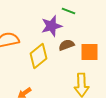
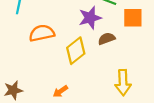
orange square: (90, 52) -> (133, 18), moved

